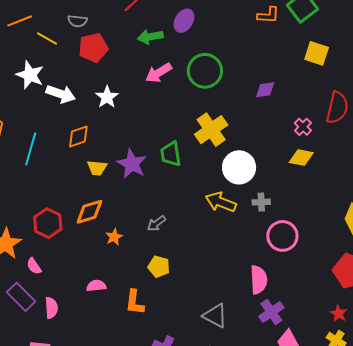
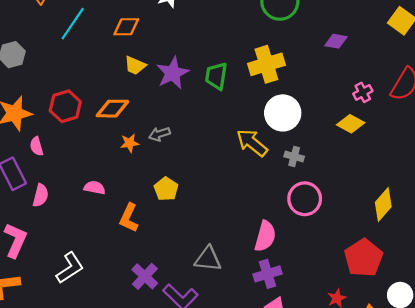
gray arrow: (156, 223) -> (160, 134), moved
gray triangle: (215, 316) -> (208, 259), turned -40

